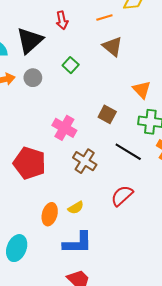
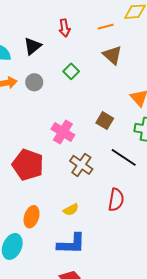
black triangle: (30, 41) -> (33, 46), size x0.7
red semicircle: (122, 196) -> (116, 200), turned 140
orange ellipse: (50, 214) -> (32, 217), moved

